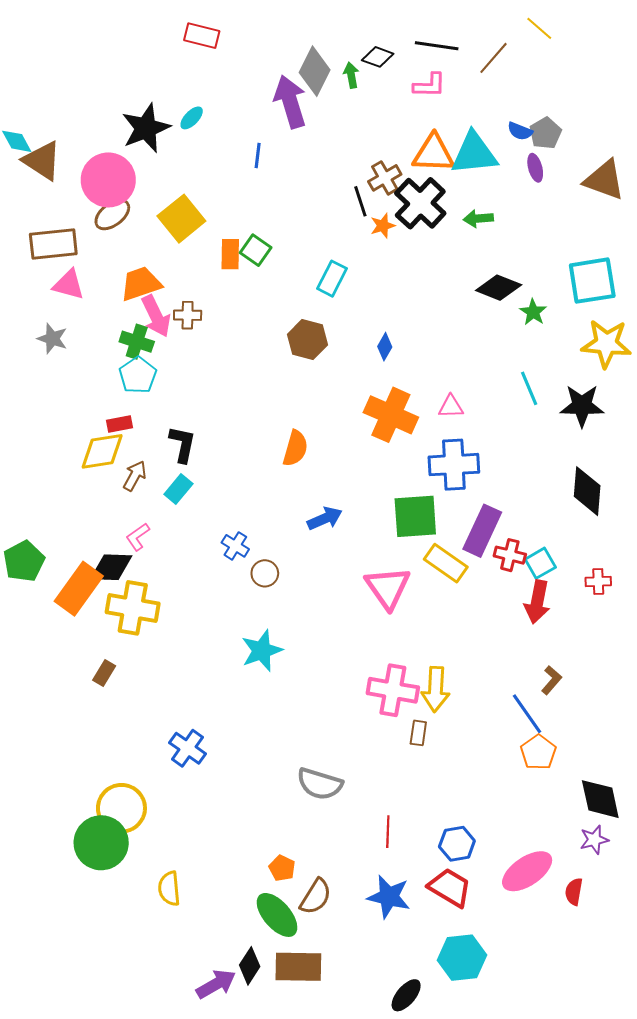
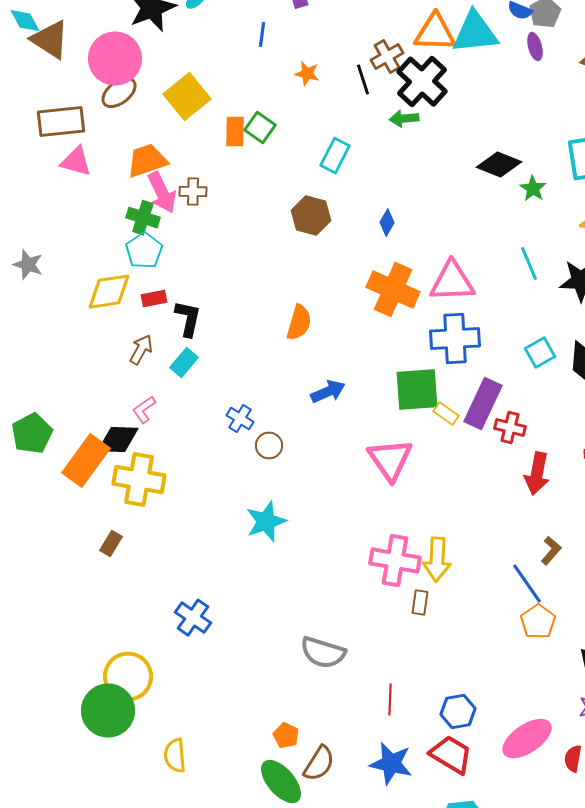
green arrow: (478, 219) -> (404, 119), moved
orange star: (383, 226) -> (307, 74), moved, turned 30
gray star: (52, 339) -> (28, 265), moved
pink triangle: (451, 407) -> (452, 282), size x1.8
red rectangle: (119, 424) -> (154, 299), moved
yellow diamond: (102, 451) -> (109, 292), moved
yellow rectangle: (446, 563) -> (446, 414), moved, size x0.6
cyan square: (540, 563) -> (540, 353), moved

